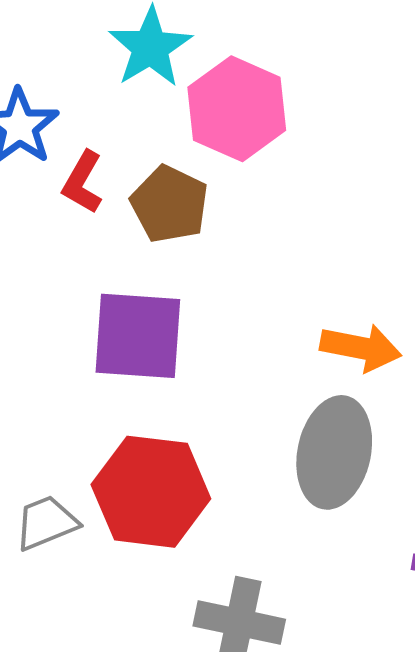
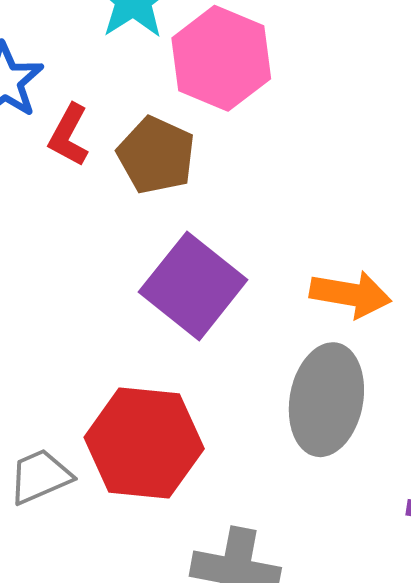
purple square: (138, 336) -> (193, 286), moved, turned 36

